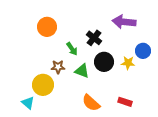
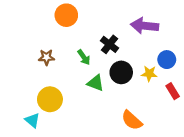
orange circle: (47, 27) -> (66, 15), moved
brown star: (58, 67) -> (46, 57), moved
red rectangle: (125, 102) -> (173, 91), moved, turned 40
orange semicircle: (91, 103) -> (132, 120), moved

